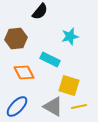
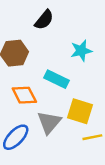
gray triangle: (53, 106) -> (49, 122), moved, turned 40

